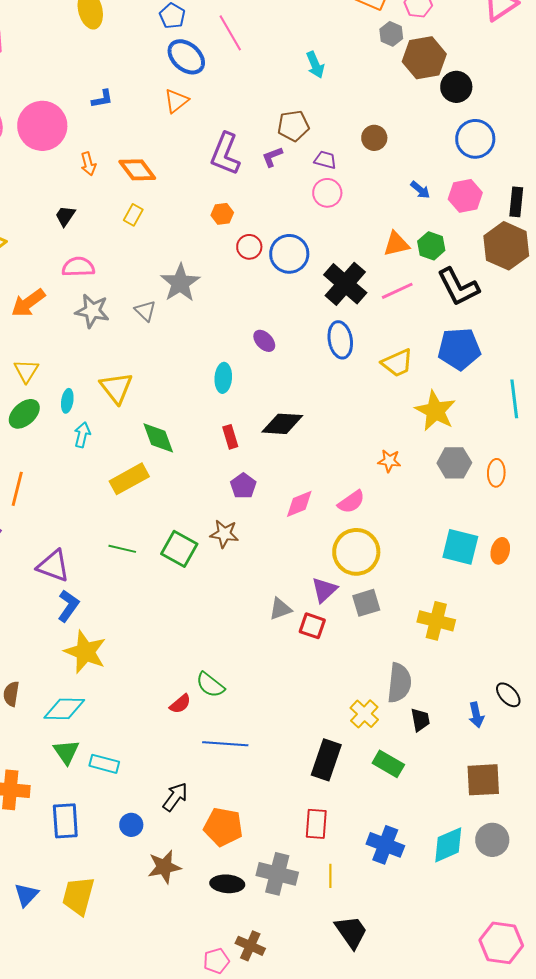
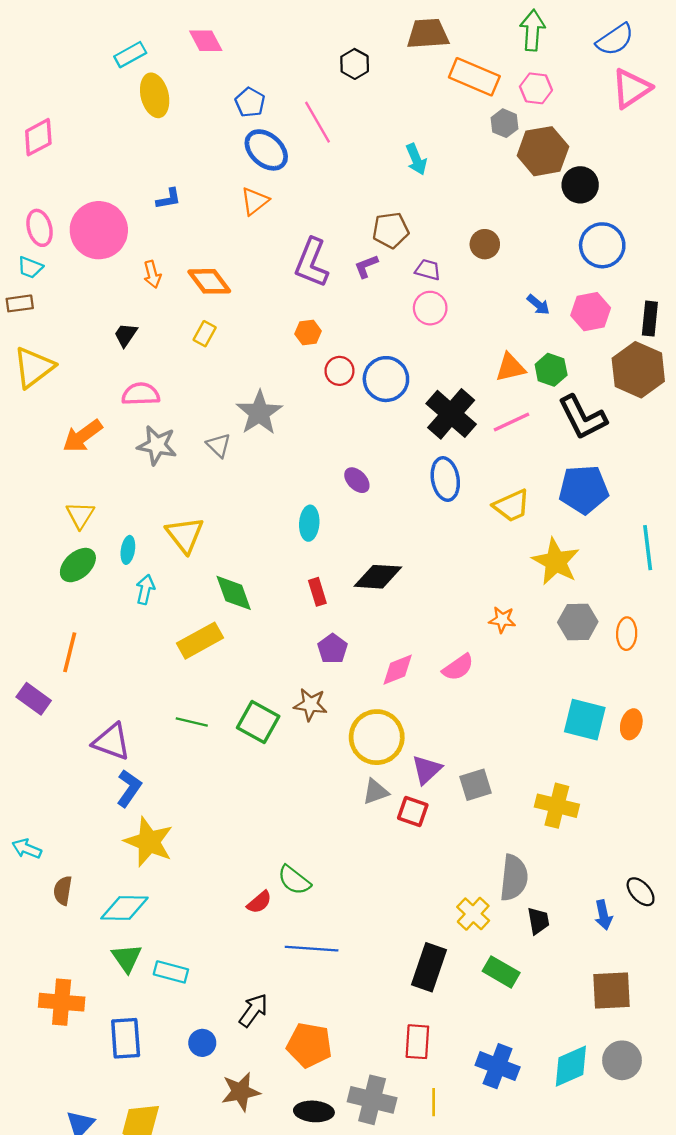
yellow circle: (356, 552) -> (377, 737), moved

